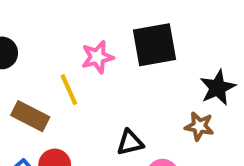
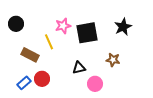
black square: (154, 45) -> (87, 33), moved
black star: (218, 88) -> (123, 27), moved

